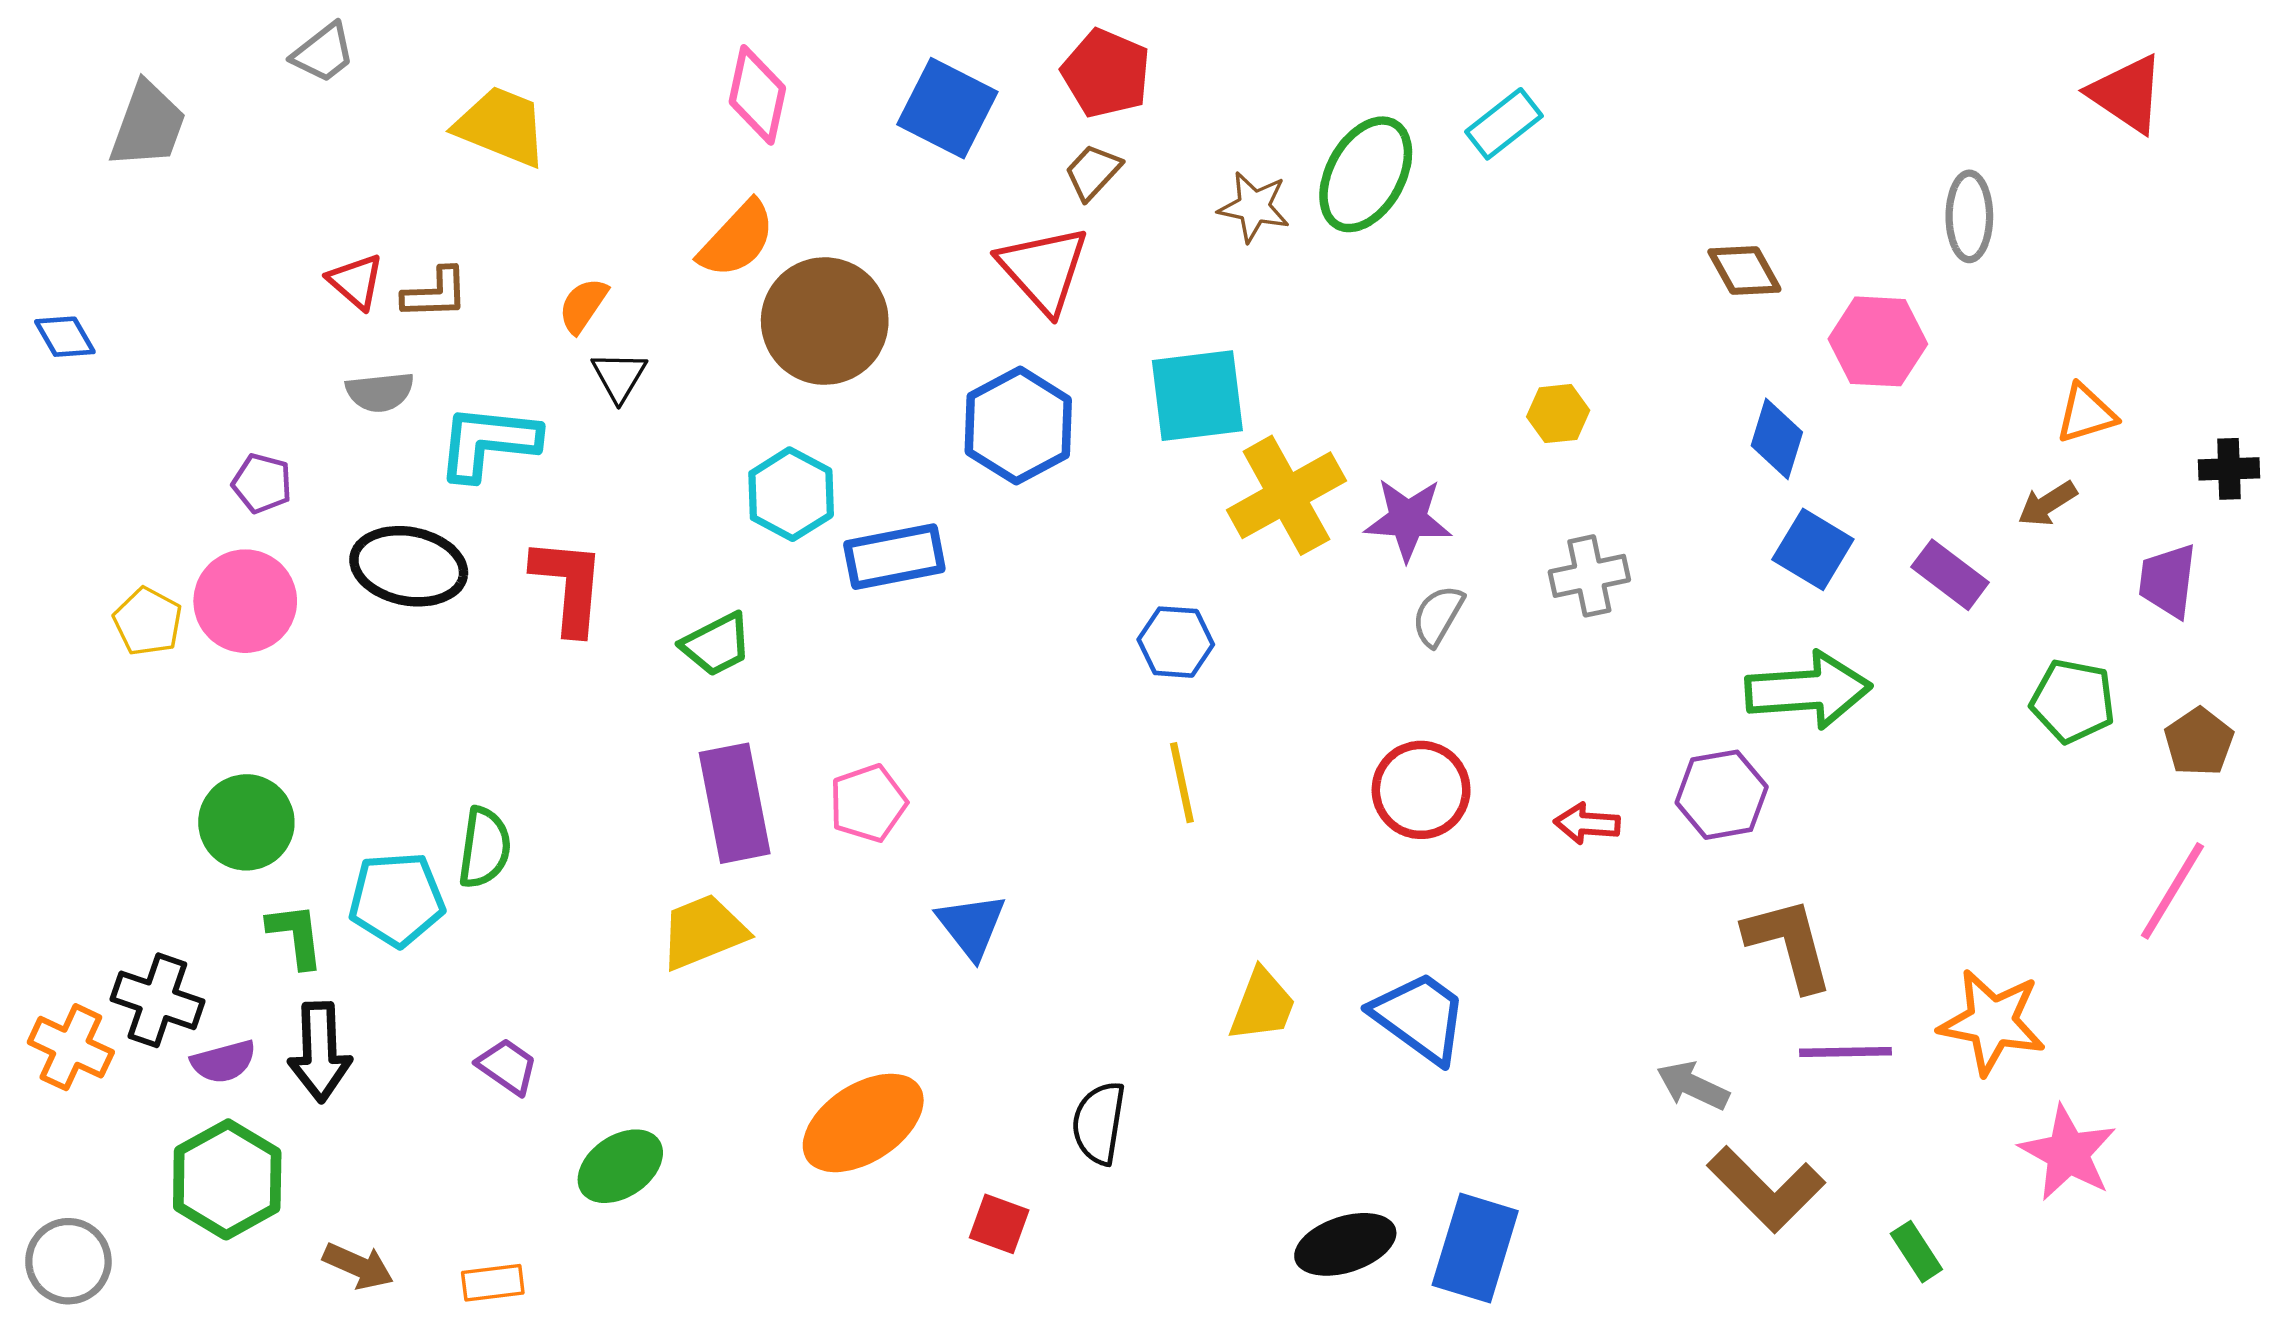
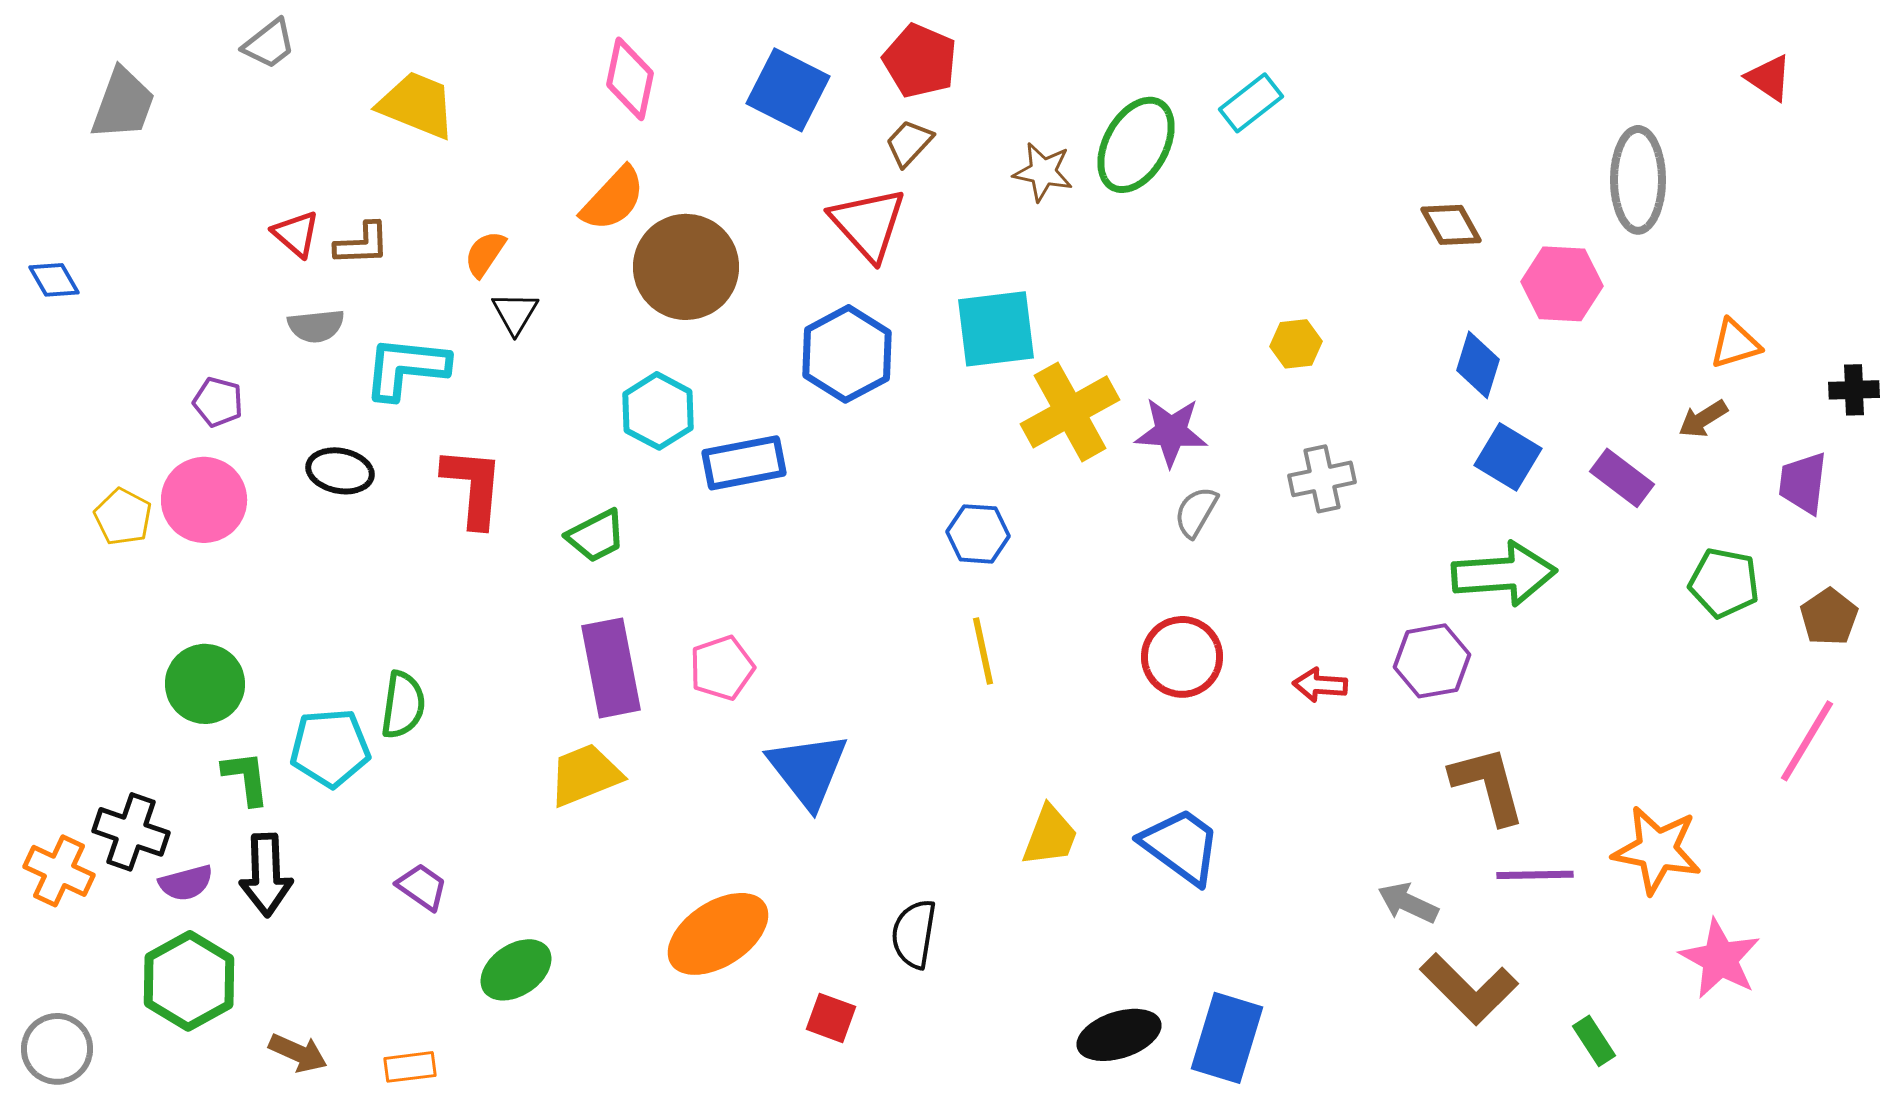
red triangle: (2127, 94) -> (1769, 78), size x0.7
gray ellipse: (1969, 216) -> (1638, 180), size x1.4
black ellipse: (409, 566) -> (340, 471), size x0.7
blue triangle: (971, 926) -> (808, 770), size x1.4

